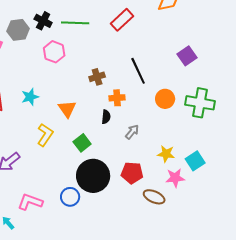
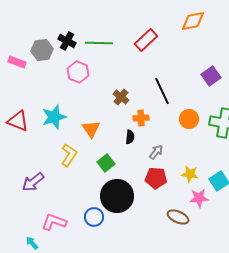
brown cross: (97, 77) -> (121, 97), turned -35
cyan star: (30, 97) -> (54, 117), size x1.4
red pentagon: (132, 173) -> (156, 178), moved

